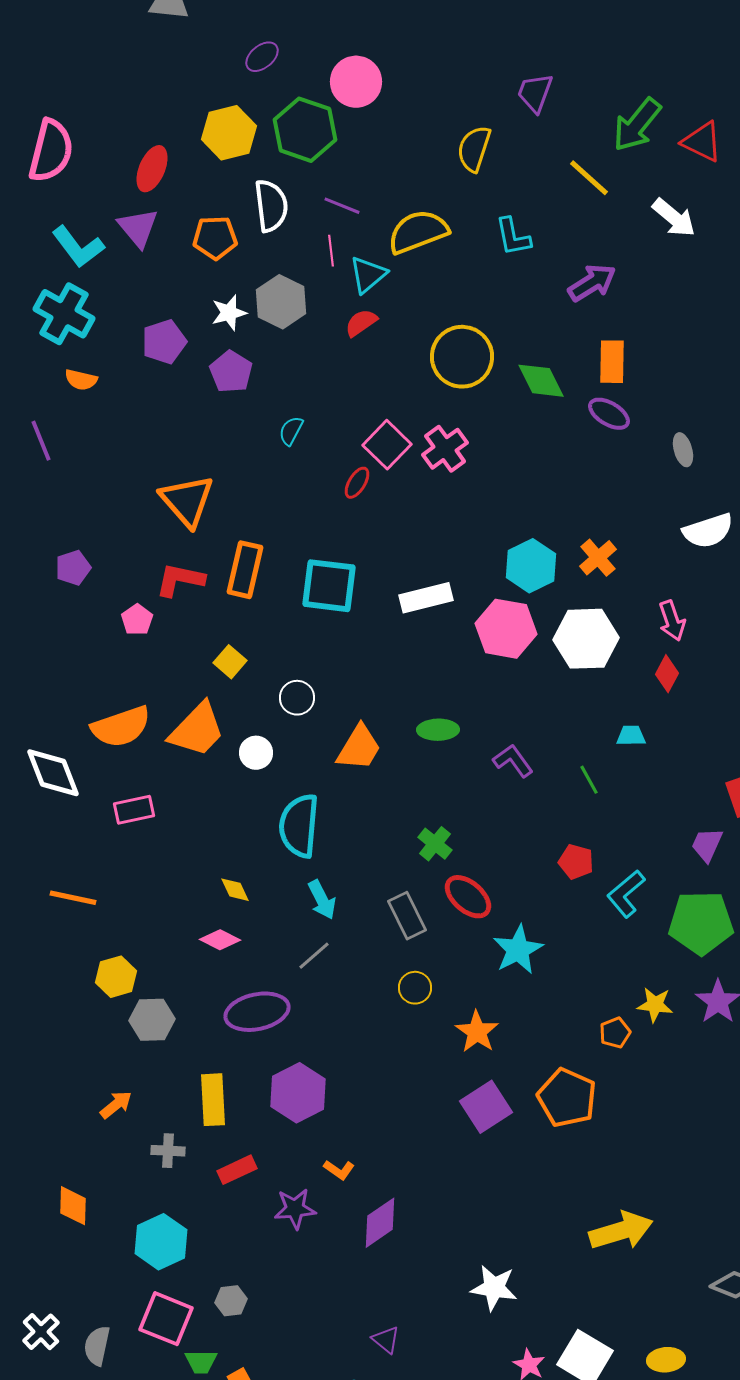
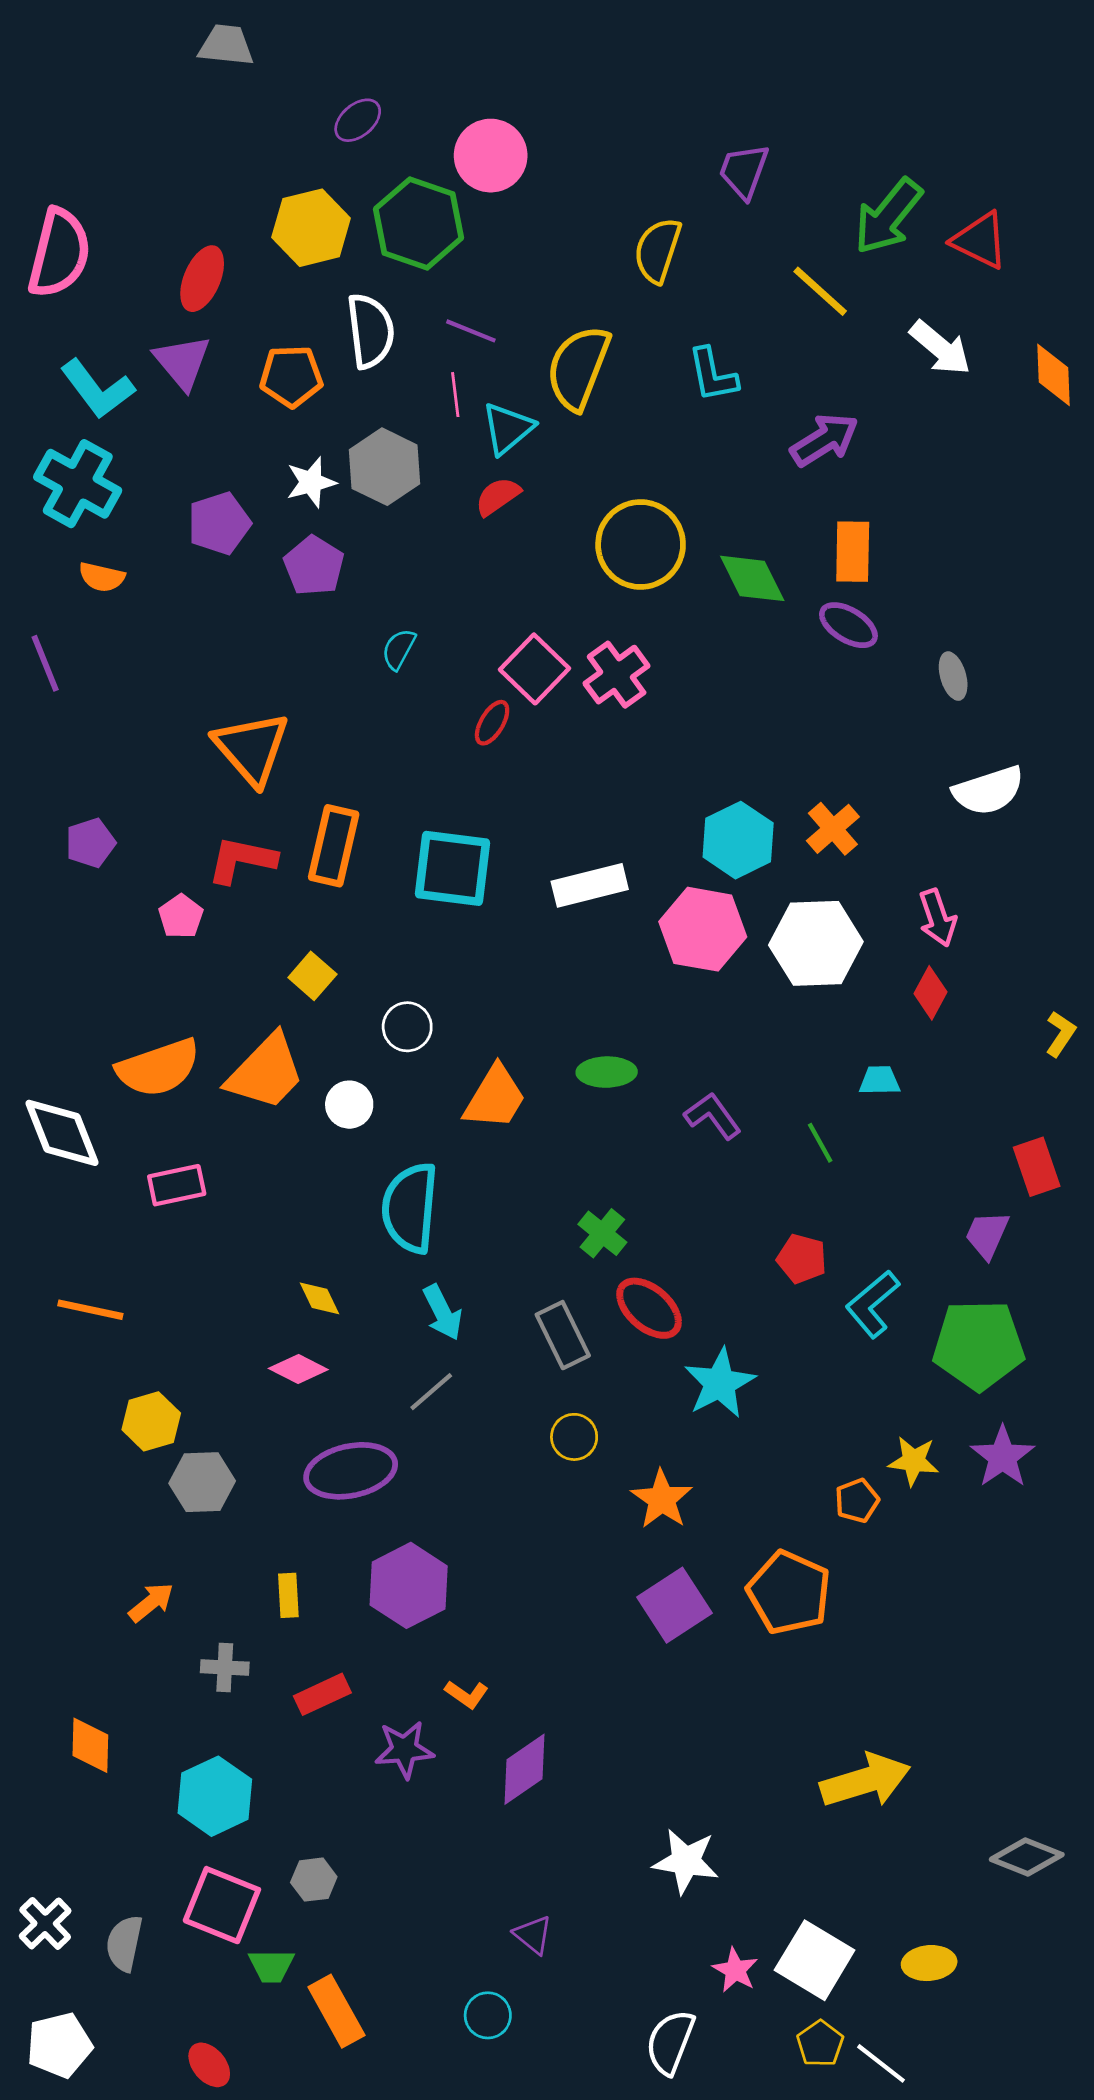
yellow semicircle: (418, 232) -> (578, 368), turned -48
yellow rectangle: (213, 1100) -> (288, 1595), size x0.6

